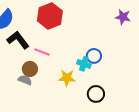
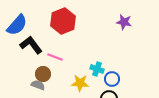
purple star: (123, 17) -> (124, 22), moved
blue circle: (94, 56) -> (112, 79), moved

